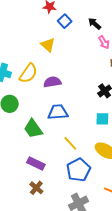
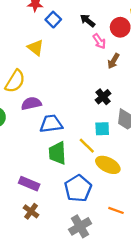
purple semicircle: (52, 82) -> (31, 103), moved
green trapezoid: (33, 129) -> (57, 153), moved, turned 35
yellow line: (70, 143) -> (87, 146), moved

